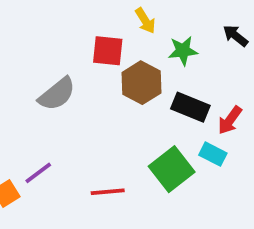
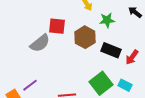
red square: (108, 51) -> (57, 26), moved
cyan rectangle: (213, 154) -> (125, 85), moved

